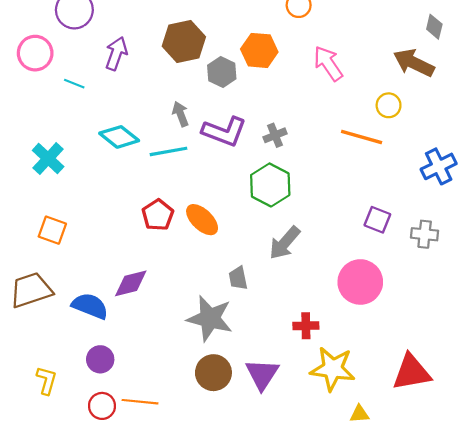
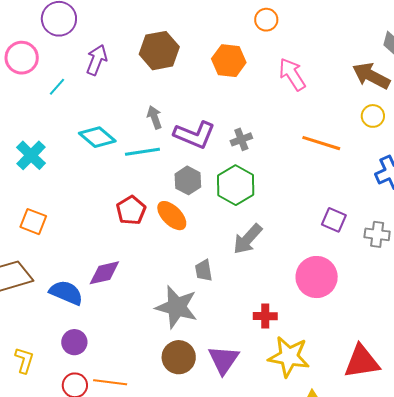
gray hexagon: (222, 72) -> (188, 180), moved
cyan line: (74, 84) -> (57, 87), turned -72
yellow circle: (389, 105) -> (373, 116), moved

